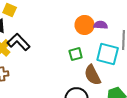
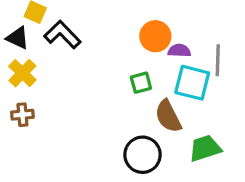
purple semicircle: (101, 25) -> (179, 51), moved
black L-shape: (19, 42) -> (62, 35), moved

